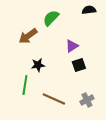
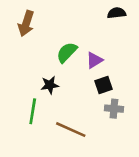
green semicircle: (51, 18) -> (67, 52), moved
brown arrow: (28, 36) -> (26, 23), moved, turned -36
gray cross: (87, 100) -> (114, 109), moved, turned 32

